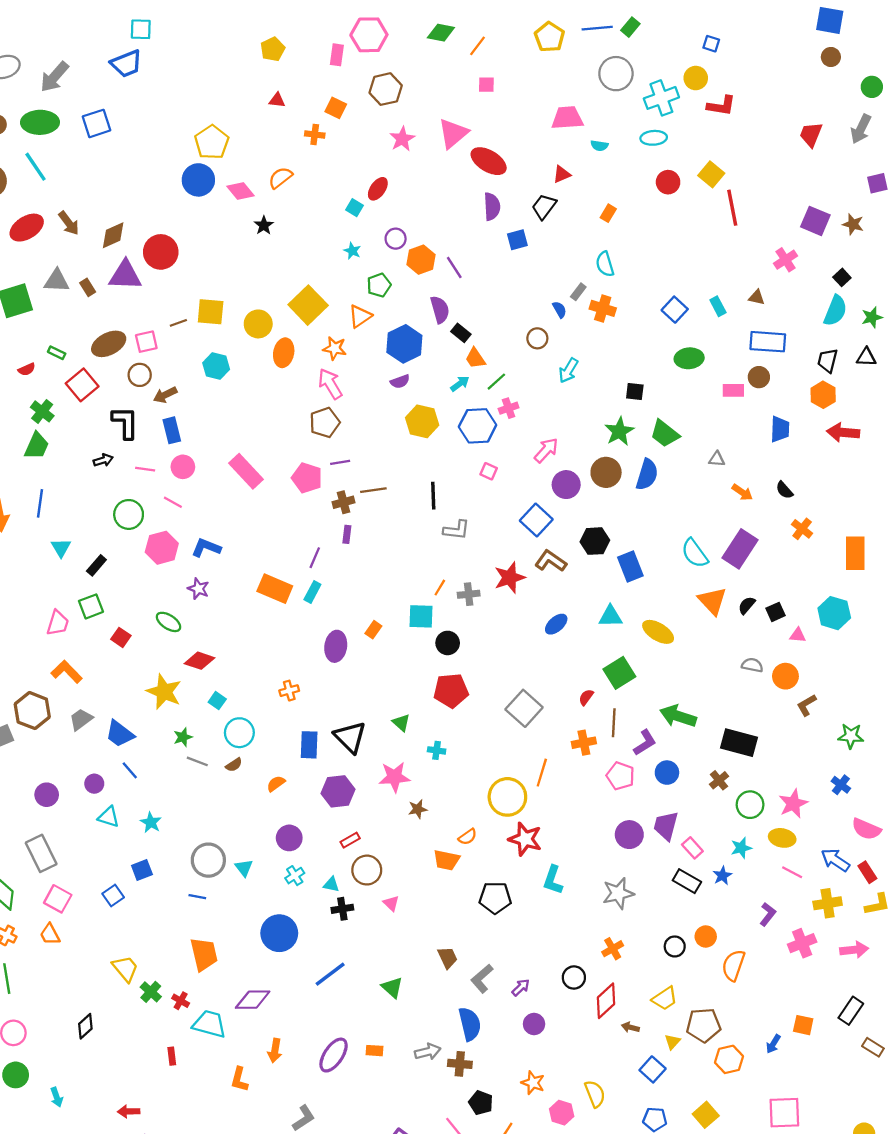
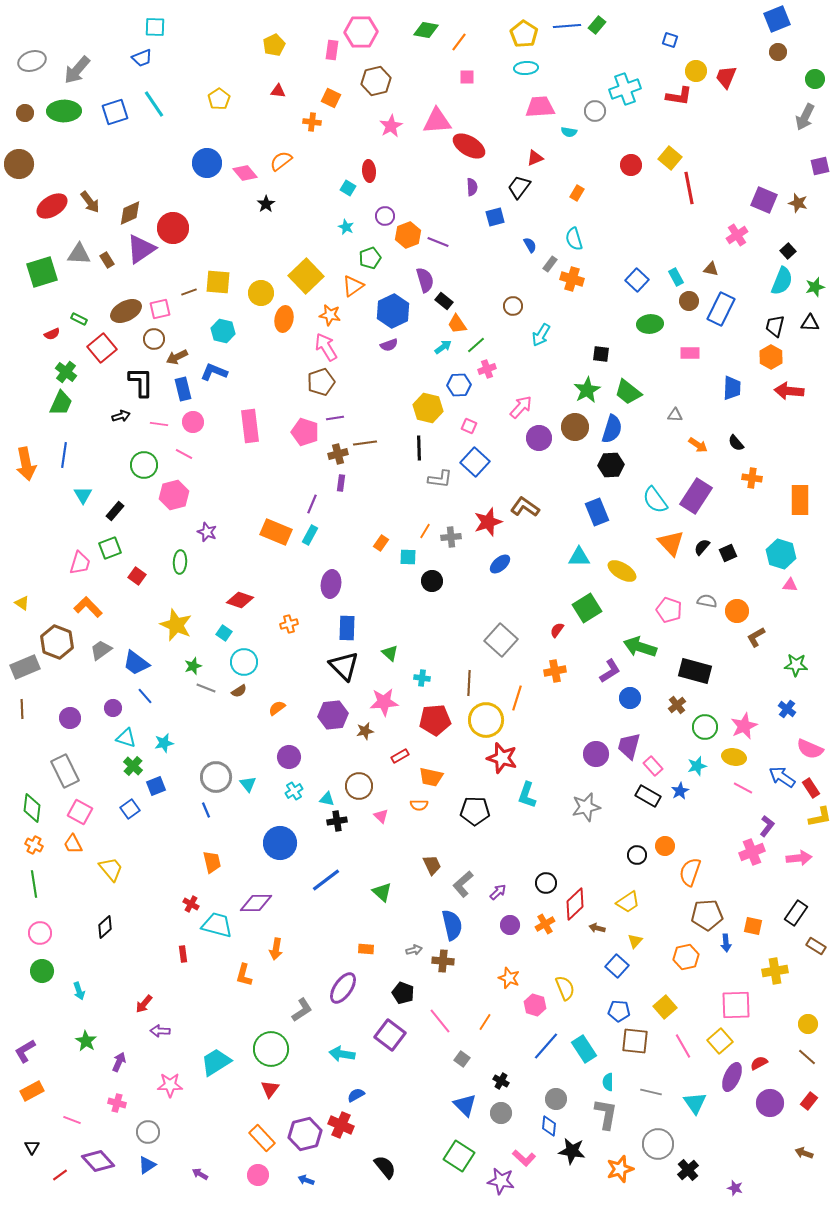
blue square: (830, 20) -> (777, 19), turned -32
blue trapezoid: (126, 64) -> (142, 58), size x0.7
gray circle: (616, 74) -> (595, 111), moved, size x0.7
yellow circle: (696, 78) -> (696, 71), moved
pink triangle: (453, 133) -> (437, 121), turned 36
red trapezoid: (811, 135) -> (726, 77), moved
cyan ellipse: (654, 138) -> (526, 68), moved
yellow pentagon: (212, 142) -> (219, 99), moved, size x0.7
cyan line: (36, 167) -> (154, 104), moved
red ellipse: (378, 189) -> (369, 171), turned -40
purple semicircle: (492, 207) -> (472, 187), size x0.7
purple line: (454, 267) -> (438, 242), turned -35
purple triangle: (125, 275) -> (141, 249), turned -36
blue semicircle: (559, 310) -> (530, 245), moved
blue rectangle: (768, 342) -> (721, 309), turned -68
brown circle: (759, 377) -> (689, 301), moved
yellow hexagon: (422, 421) -> (428, 408), moved
blue hexagon: (478, 426) -> (459, 385), size x0.7
pink rectangle: (246, 471) -> (250, 426), turned 36
blue square: (536, 520) -> (475, 462), moved
orange cross: (802, 529) -> (752, 478), turned -30
black hexagon: (595, 541) -> (611, 465), moved
blue L-shape: (206, 548) -> (214, 372), moved
cyan square: (421, 616) -> (408, 557), size x0.7
green ellipse: (168, 622) -> (180, 562), turned 60
blue ellipse: (556, 624) -> (500, 564), moved
orange rectangle: (373, 630) -> (381, 543), moved
pink triangle: (798, 635) -> (790, 585), moved
red diamond: (199, 661) -> (240, 600), moved
red pentagon: (451, 691) -> (435, 720), moved
brown line: (614, 723) -> (469, 683), moved
blue rectangle: (309, 745) -> (347, 628), moved
pink pentagon: (620, 776) -> (669, 610), moved
brown star: (418, 809) -> (365, 731), moved
cyan star: (151, 822) -> (164, 743), turned 30
orange semicircle: (468, 837) -> (419, 805), moved, turned 36
red rectangle: (350, 840) -> (400, 756), moved
blue line: (197, 897) -> (206, 810), turned 56
yellow cross: (828, 903) -> (775, 971), moved
purple L-shape: (768, 914) -> (767, 826), moved
orange cross: (613, 949) -> (545, 924), moved
orange trapezoid: (204, 954) -> (212, 862), size x0.7
yellow trapezoid: (125, 969) -> (111, 869), moved
green cross: (151, 992) -> (133, 766), moved
brown pentagon: (703, 1025) -> (707, 915), moved
blue arrow: (773, 1044) -> (726, 943), turned -36
gray arrow: (428, 1052) -> (414, 950), size x0.7
purple ellipse: (334, 1055) -> (343, 988), moved
black pentagon: (481, 1103) -> (403, 993), moved
red arrow: (129, 1112) -> (144, 1004), turned -48

